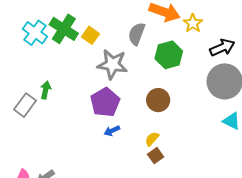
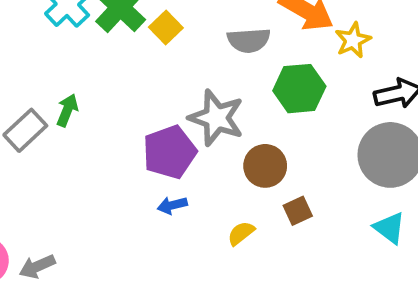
gray semicircle: (137, 34) -> (249, 40), turned -125
gray star: (112, 64) -> (216, 118), moved
brown square: (156, 156) -> (298, 211), moved

